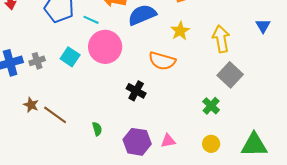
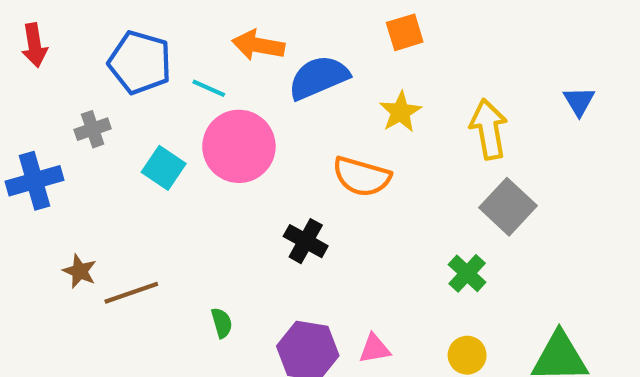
gray cross: (37, 61) -> (93, 129), moved
brown line: (55, 115) -> (131, 293), turned -55

